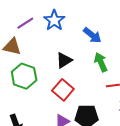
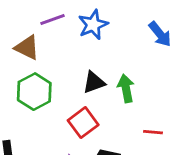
blue arrow: (92, 35) -> (160, 34), moved
green arrow: (101, 62) -> (126, 88), moved

